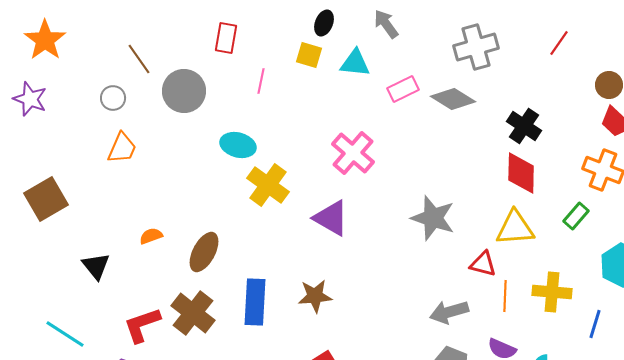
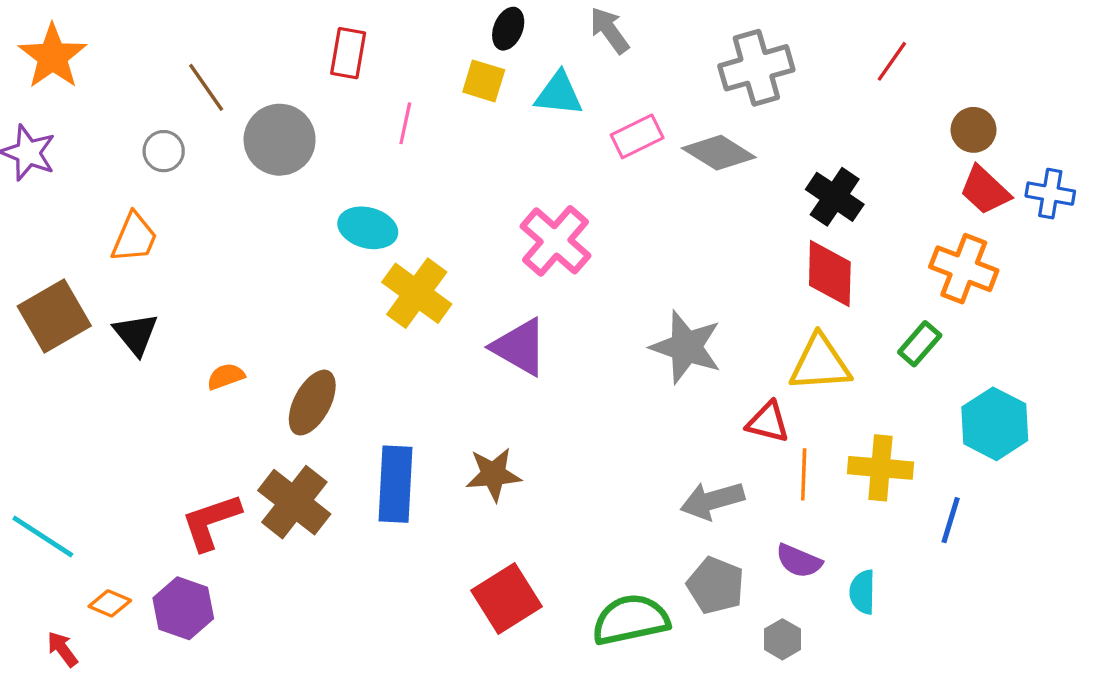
orange trapezoid: (122, 148) -> (134, 238), moved
black triangle: (96, 266) -> (136, 334), moved
cyan line: (65, 334) -> (43, 536), moved

